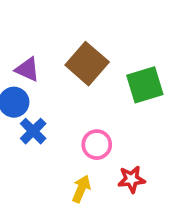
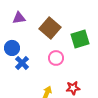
purple triangle: (27, 69) -> (19, 18), moved, turned -32
pink circle: (97, 145) -> (56, 58), moved

